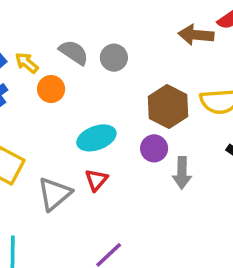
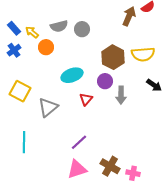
brown arrow: (196, 35) -> (129, 16), turned 108
gray semicircle: (74, 52) -> (59, 26), turned 132
red triangle: (96, 180) -> (86, 99), moved

